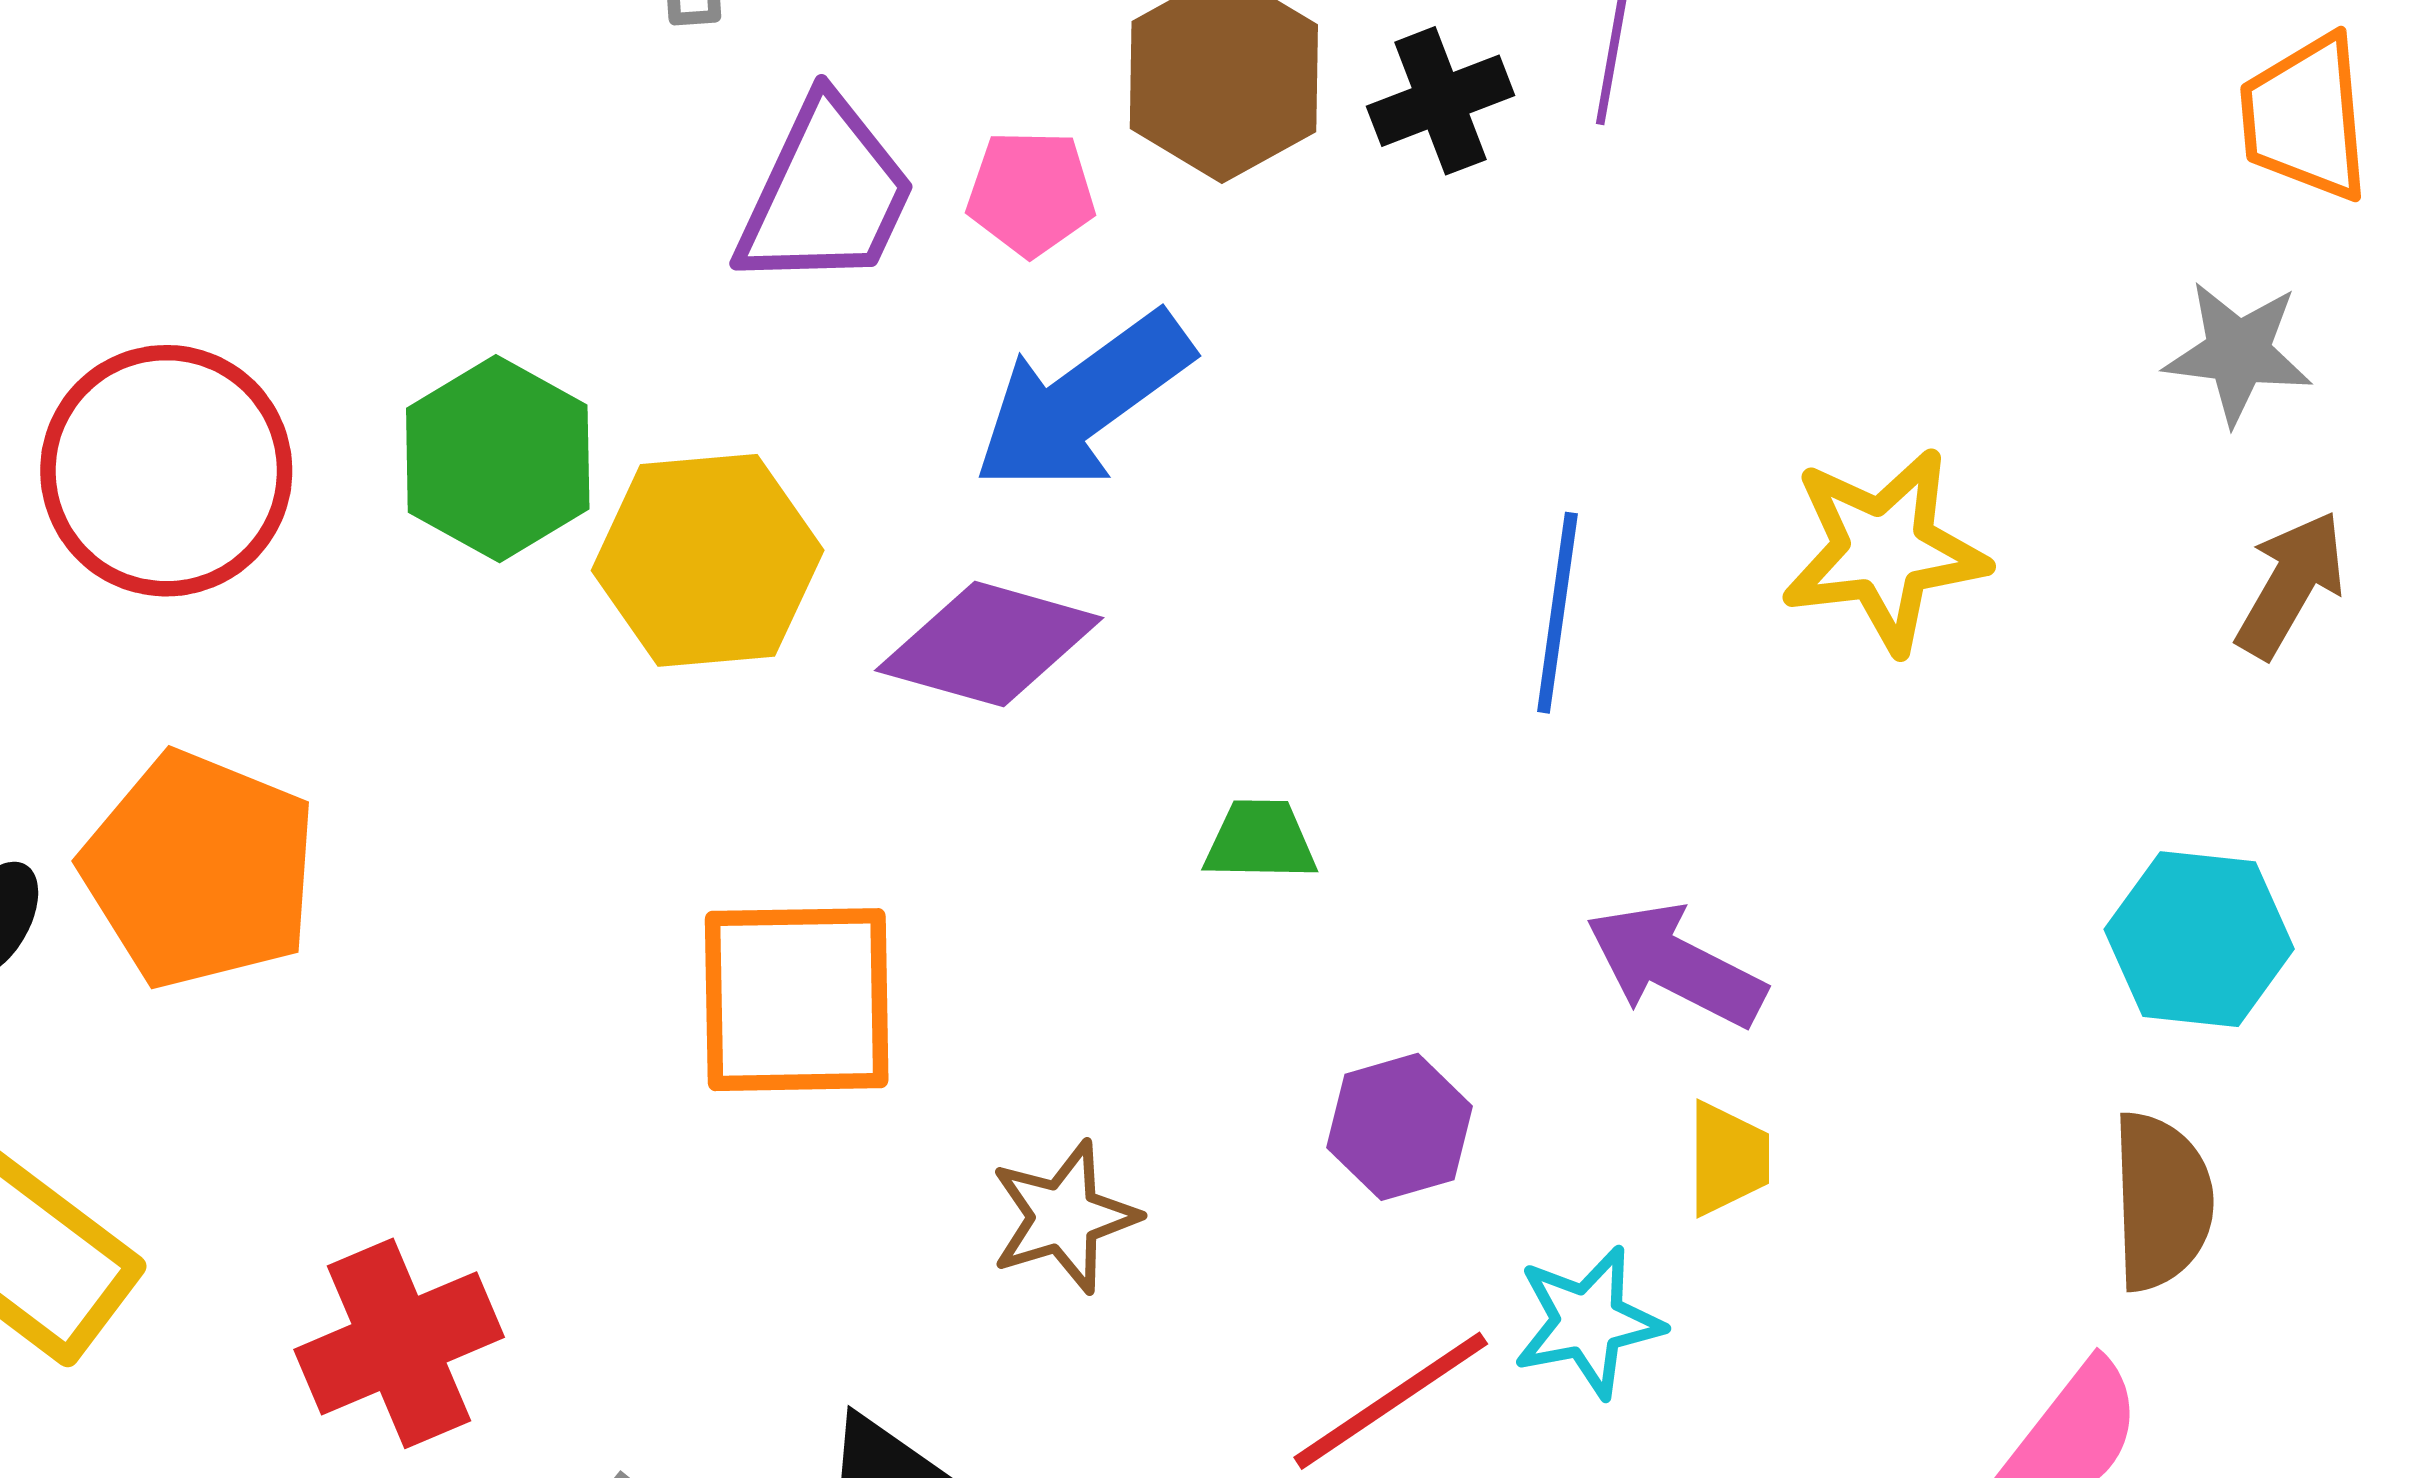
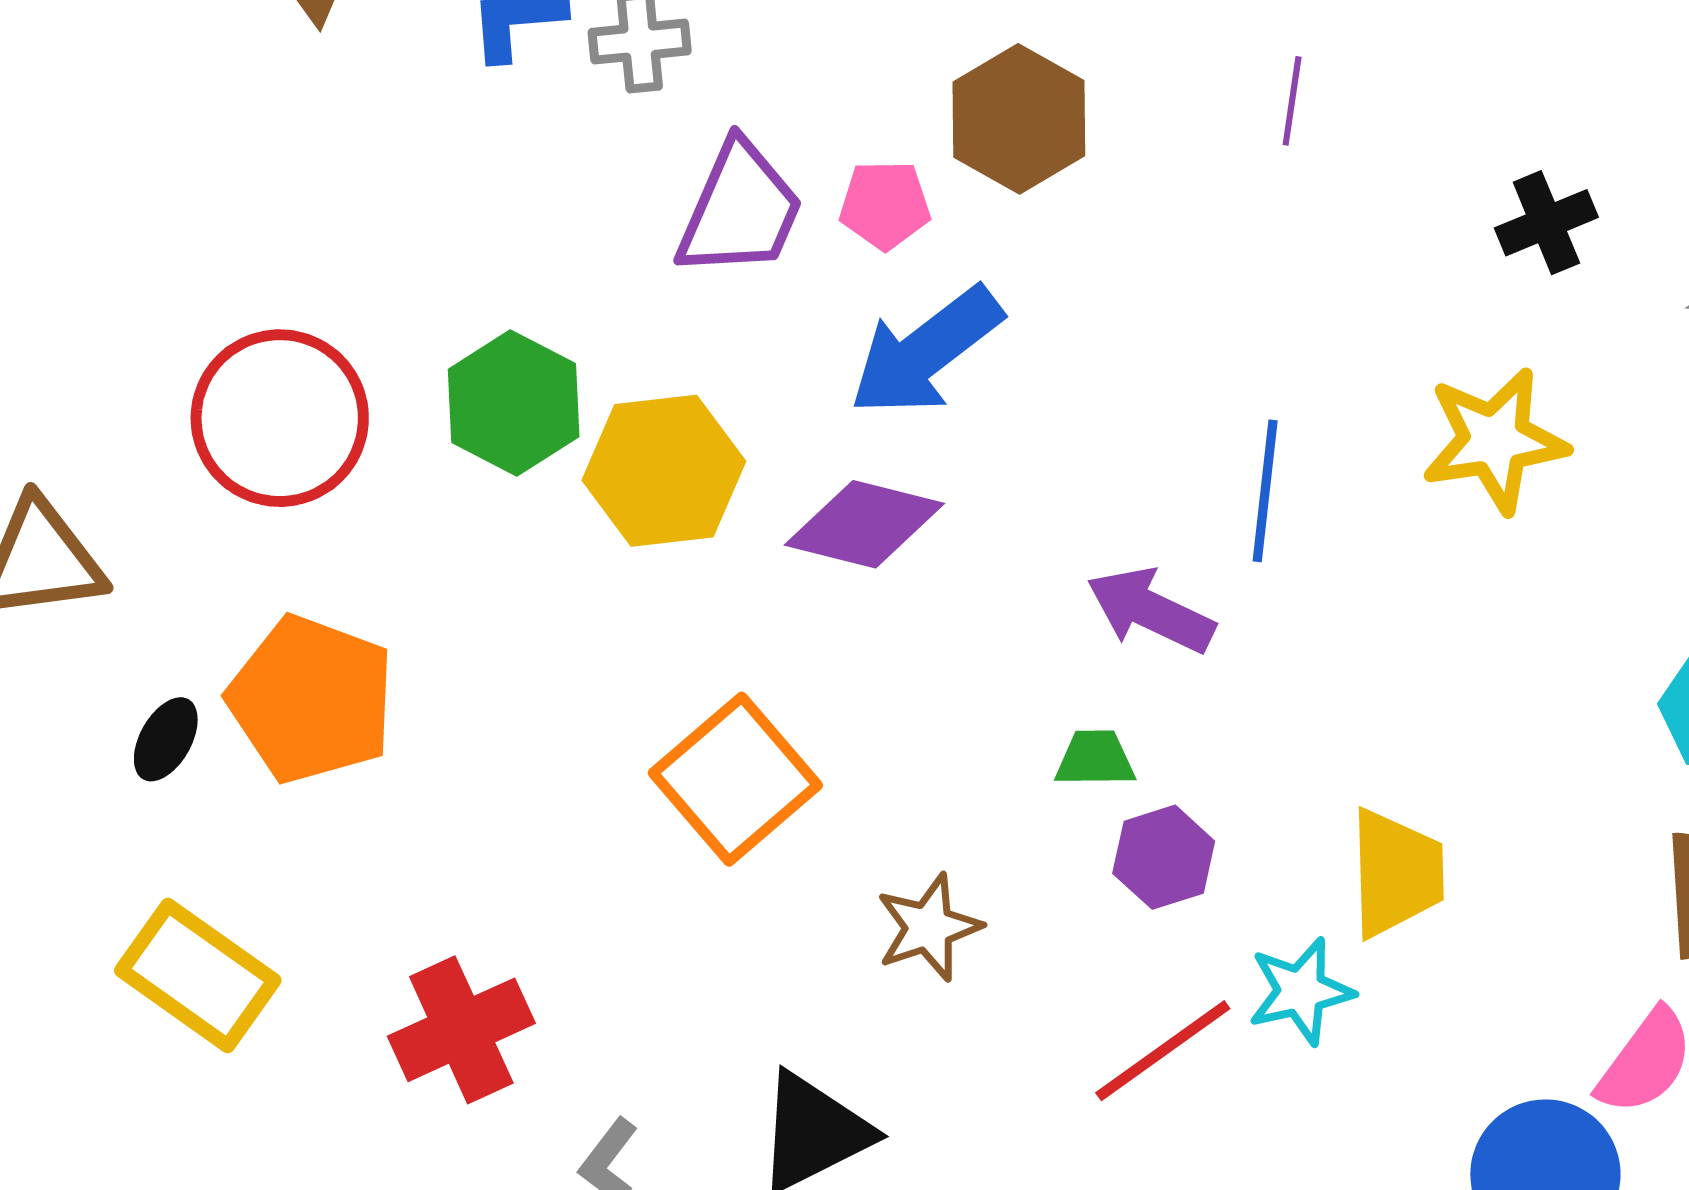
black cross: (1440, 101) -> (1546, 223), moved
green trapezoid: (1260, 840) -> (1095, 759), moved
purple arrow: (1676, 965) -> (1151, 610), moved
orange square: (797, 1000) -> (735, 779), turned -38
yellow trapezoid: (1728, 1159) -> (1396, 873), size x1.6

